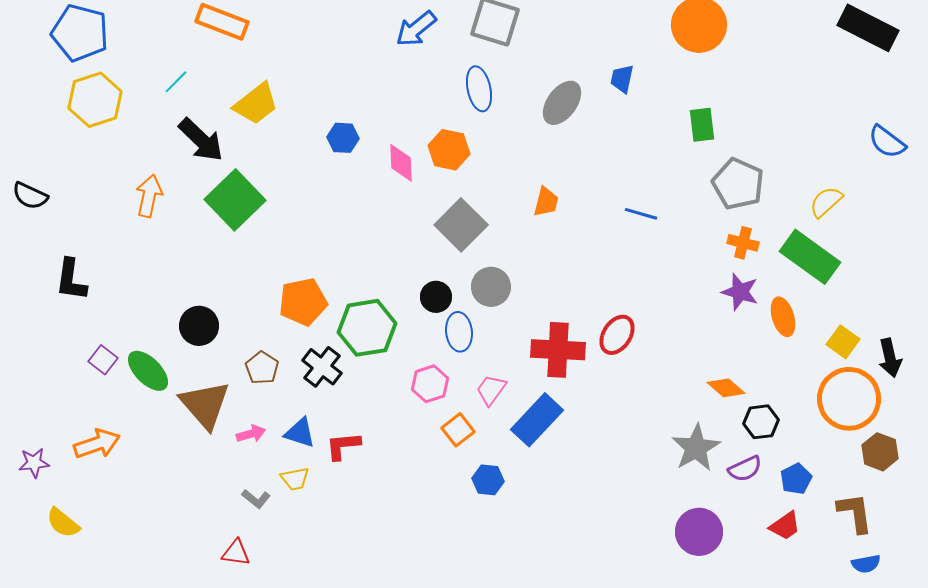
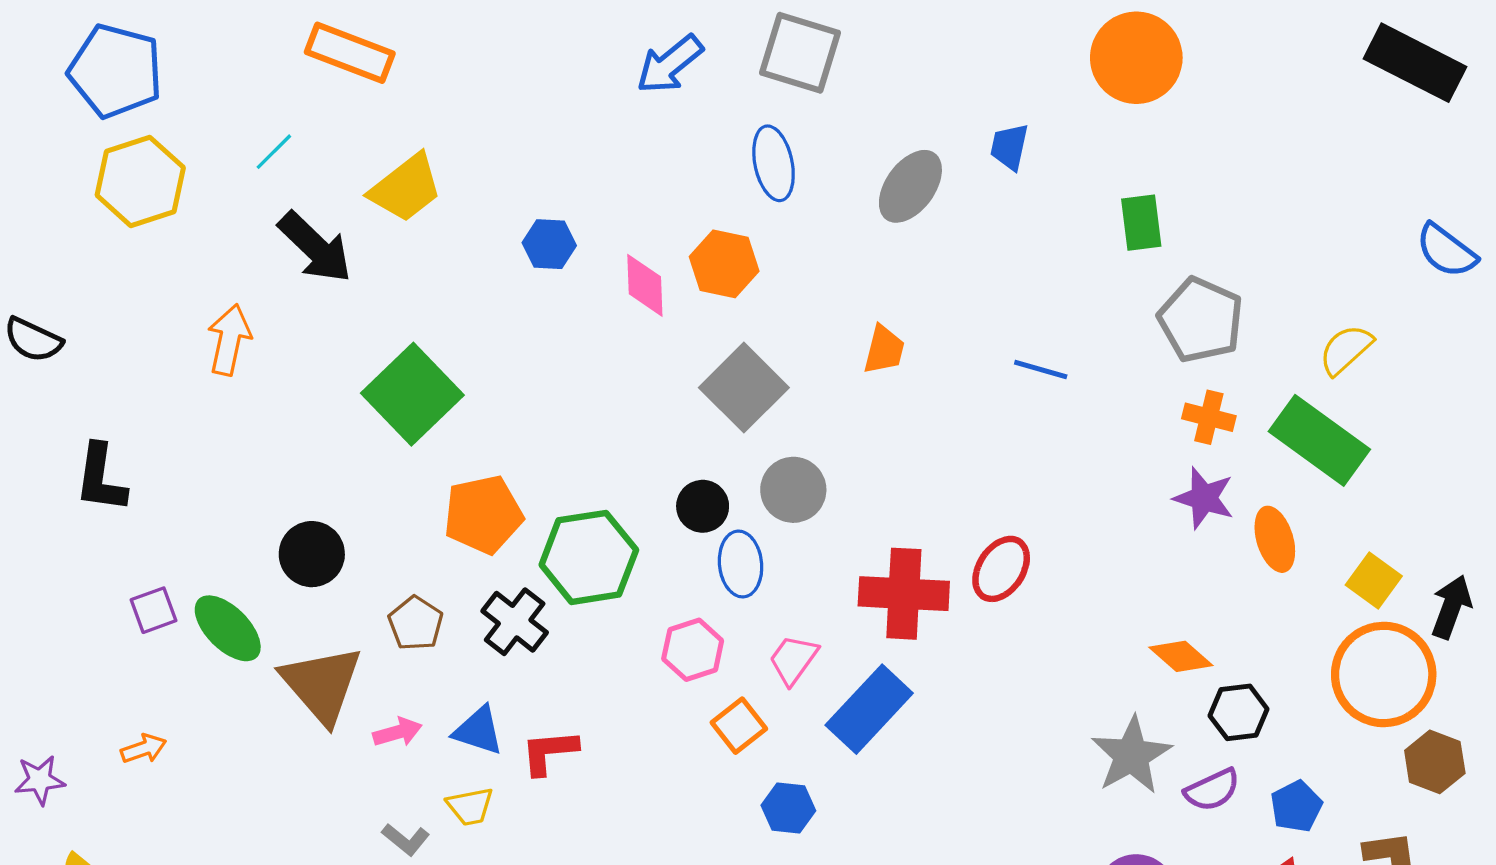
green square: (235, 200) -> (412, 394), moved
black arrow: (890, 358) -> (1451, 607), turned -147
purple square: (103, 360) -> (153, 610), turned 32
orange arrow: (97, 444) -> (144, 749), size x0.6

